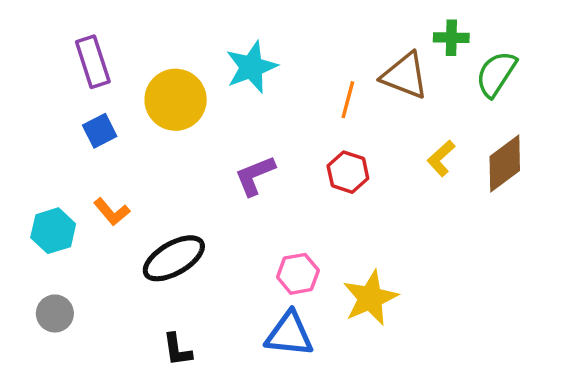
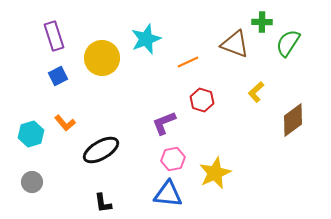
orange line: (348, 100) -> (188, 62), moved, turned 50
brown diamond: (505, 164) -> (293, 120), moved
purple L-shape: (255, 176) -> (164, 123), moved

